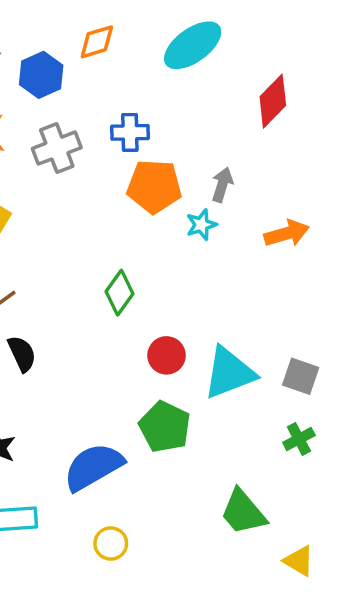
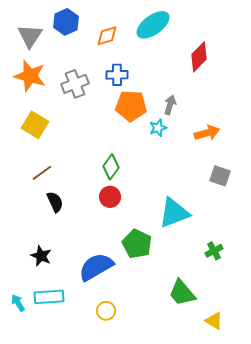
orange diamond: (97, 42) -> (107, 36), moved
blue hexagon: (41, 75) -> (66, 22), moved
red circle: (167, 355) -> (110, 197), moved
gray square: (301, 376) -> (220, 176), moved

